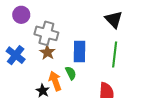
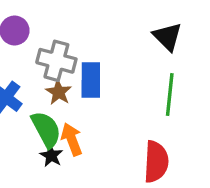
blue rectangle: (79, 51) -> (91, 80), moved
green semicircle: (71, 73) -> (46, 129), moved, size x1.6

